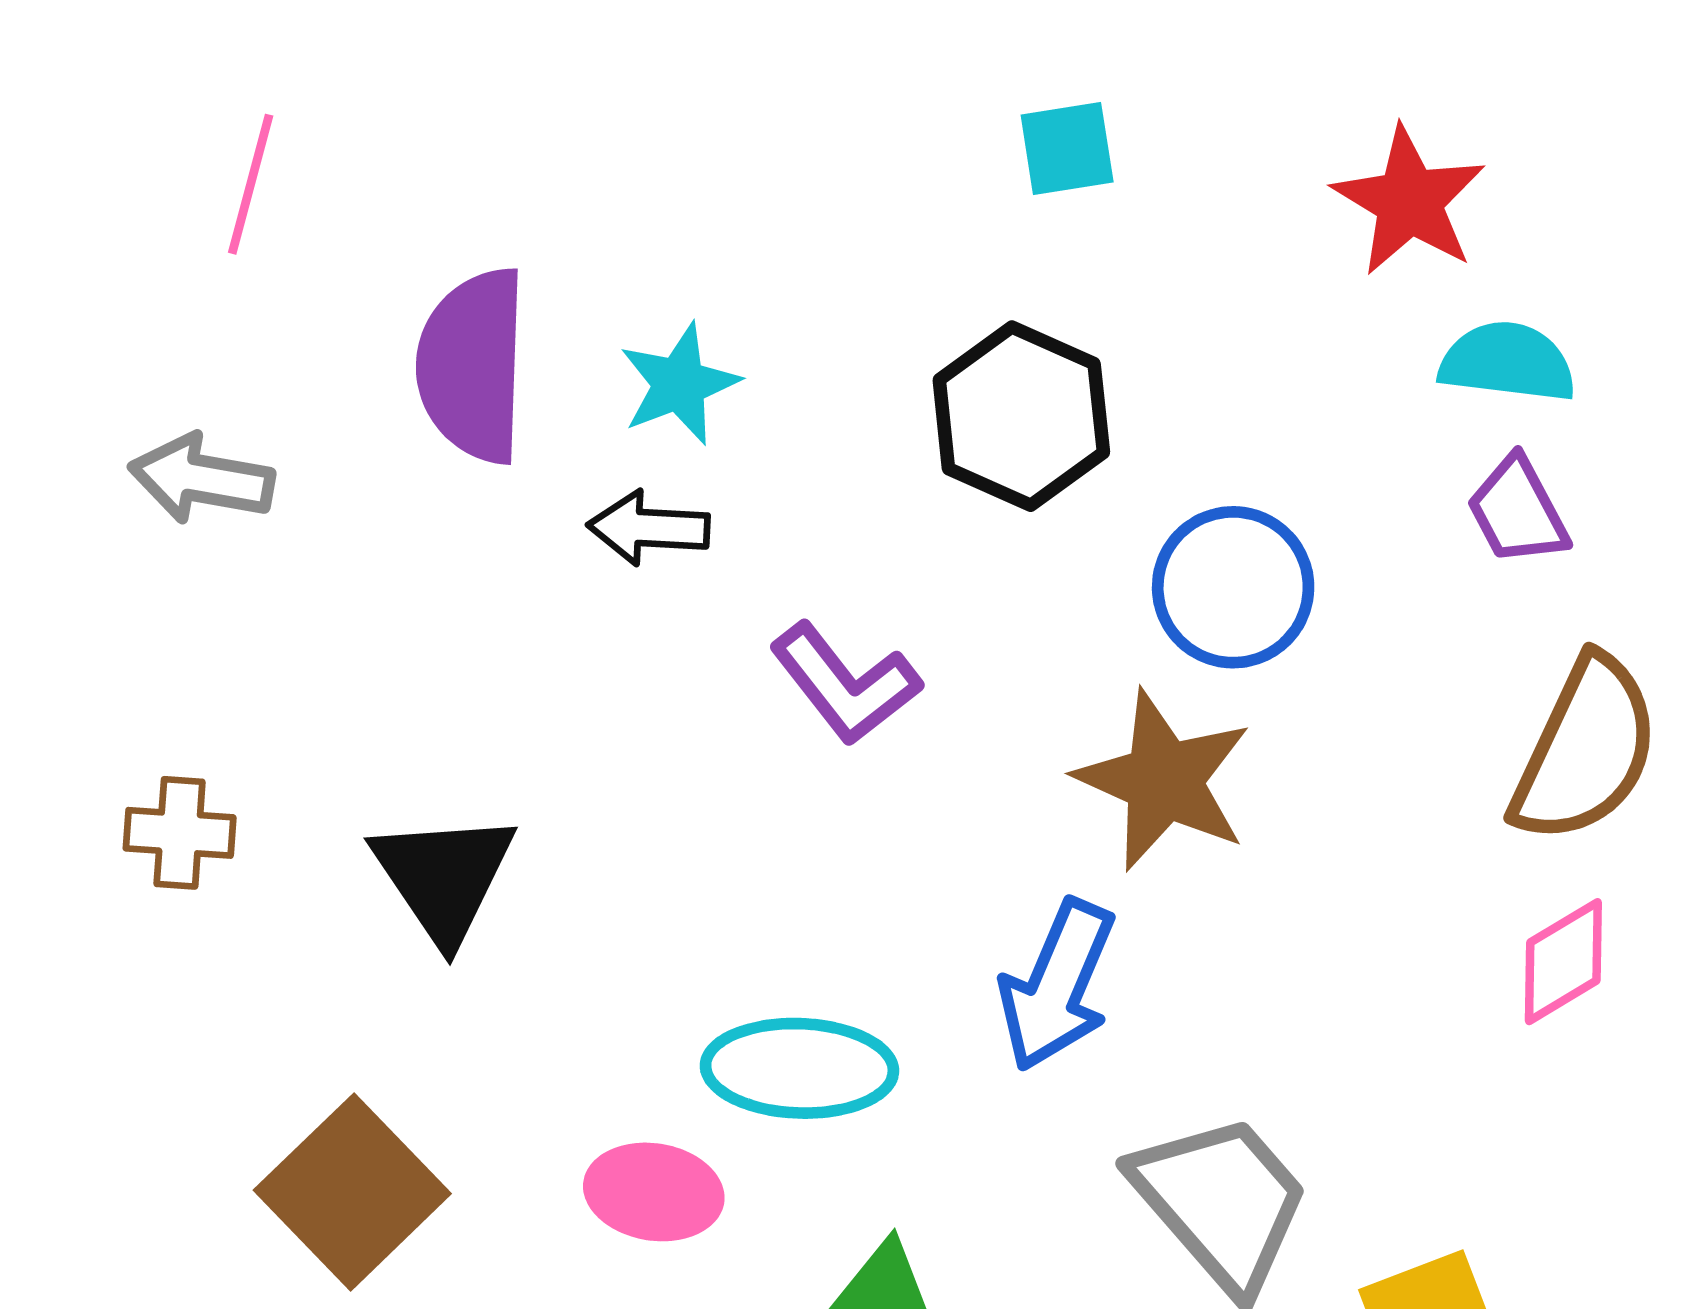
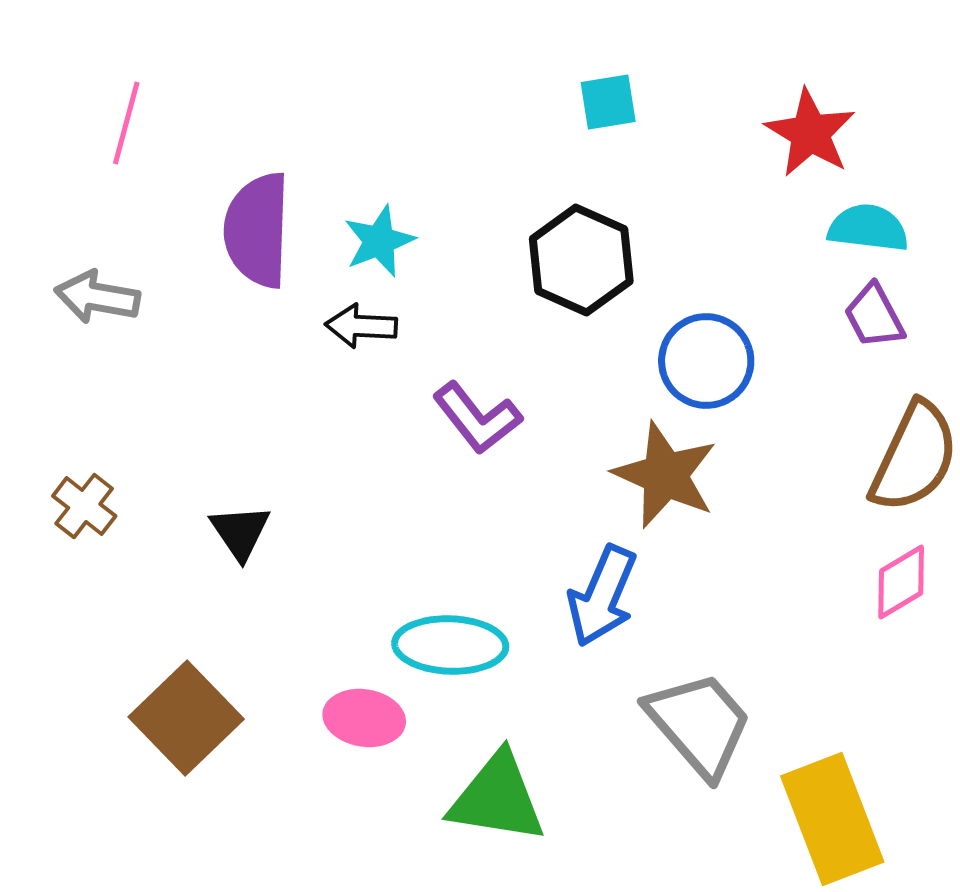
brown cross: (180, 833) -> (84, 506), turned 34
black triangle: (444, 877) -> (240, 532), size x0.7

